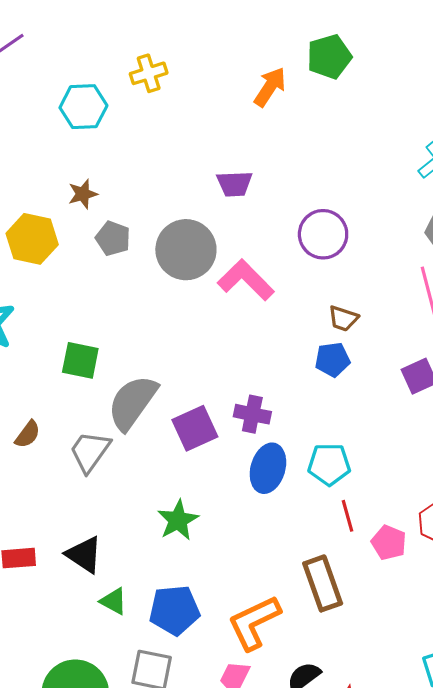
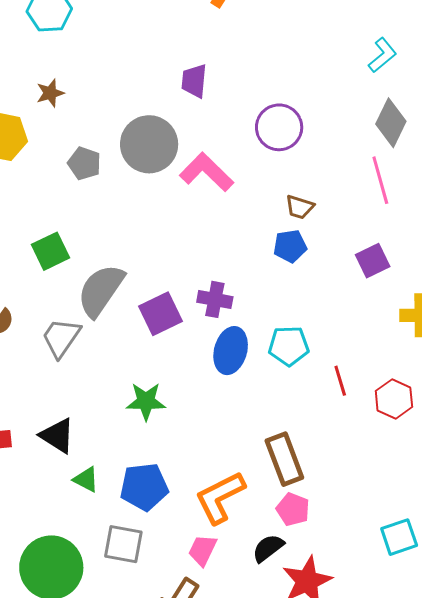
purple trapezoid: (235, 184) -> (194, 81), turned 99
gray pentagon: (113, 238) -> (84, 163), moved
green square: (80, 360) -> (51, 251), turned -36
red line: (348, 516) -> (340, 381), moved
green star: (178, 520) -> (146, 401), turned 30
pink pentagon: (389, 543) -> (293, 509), moved

